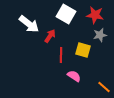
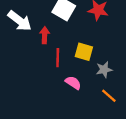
gray star: (100, 35) -> (104, 70), moved
red arrow: (50, 36) -> (45, 35), turned -32

